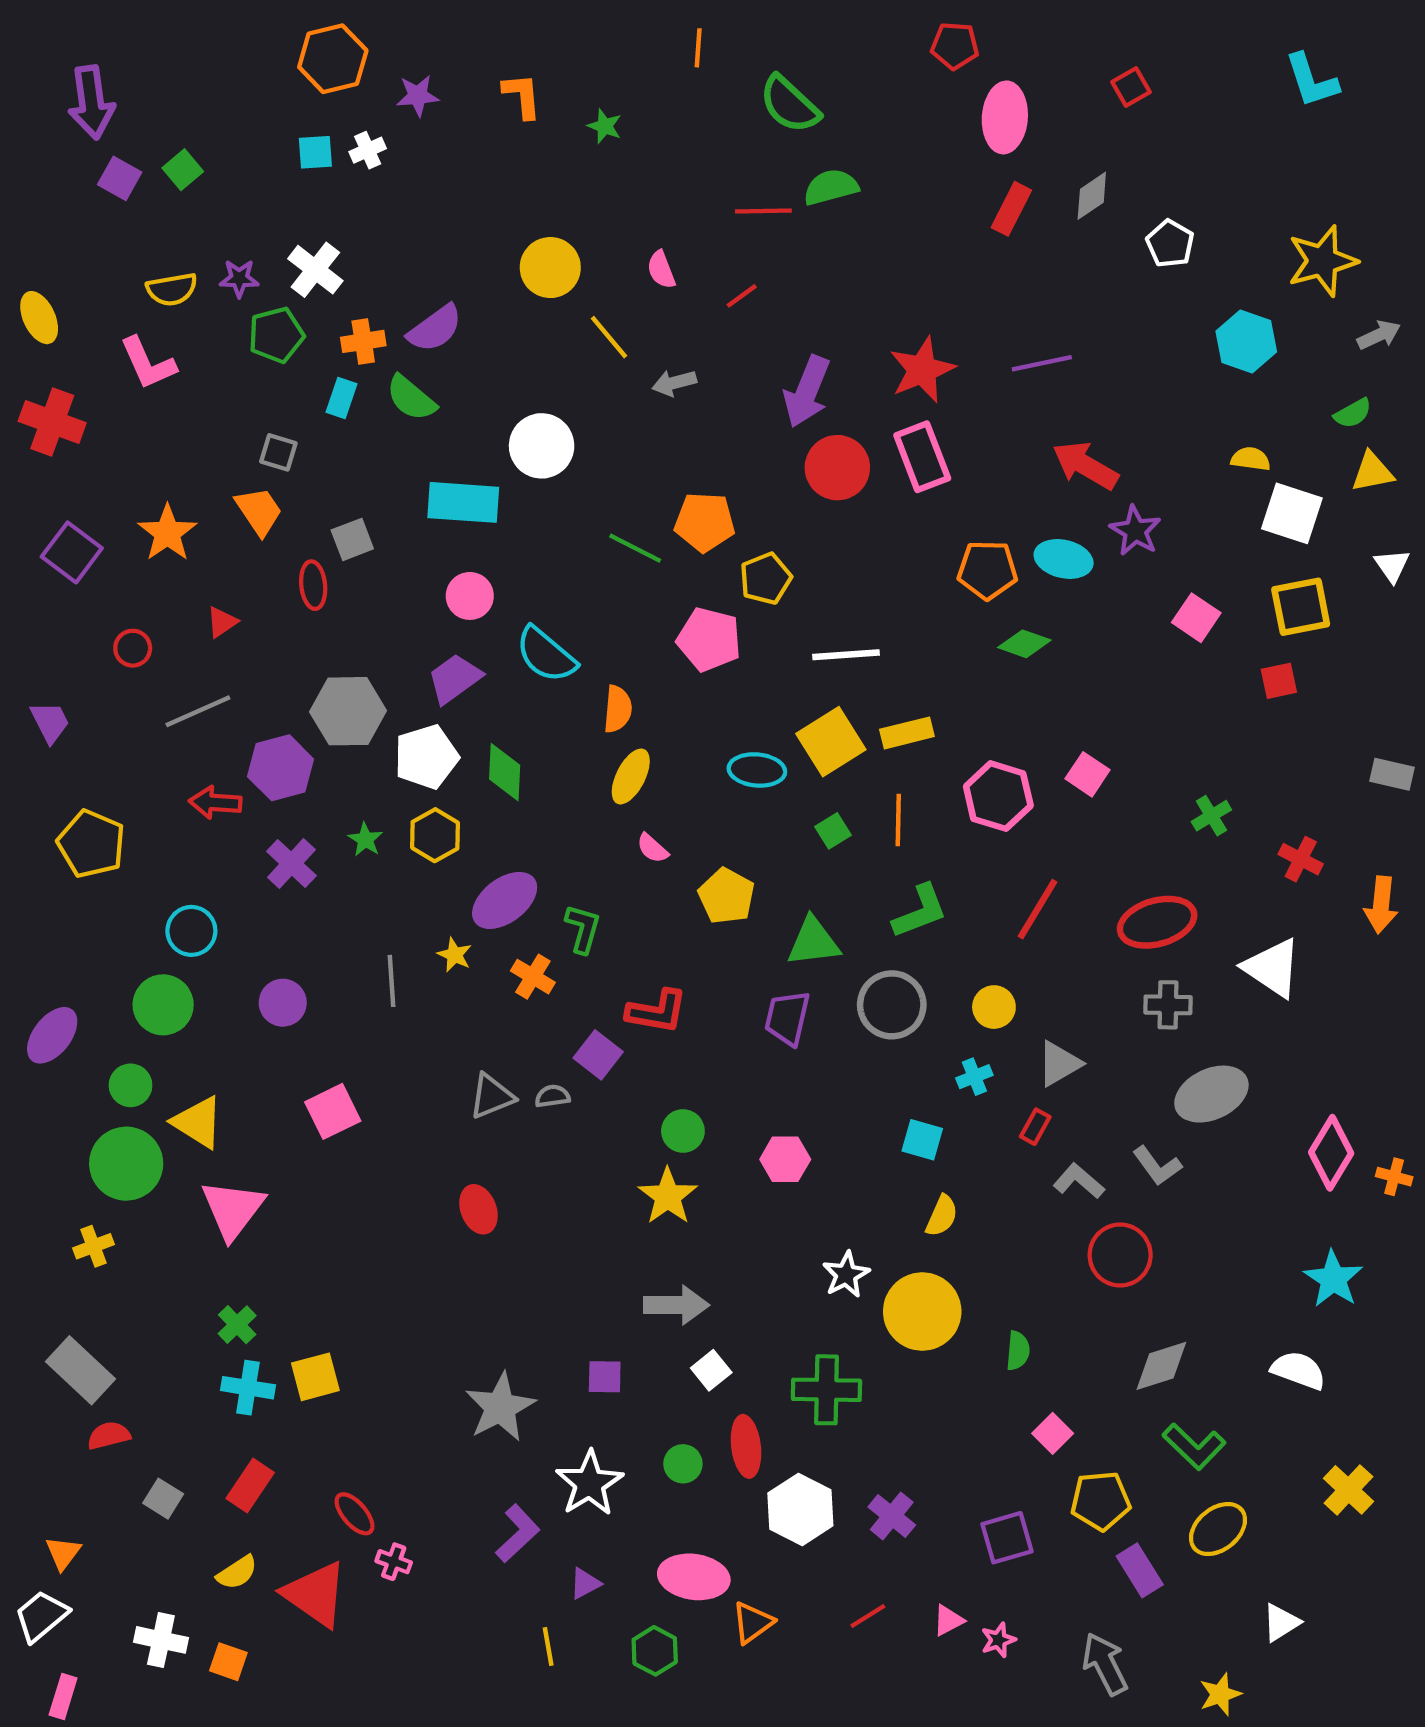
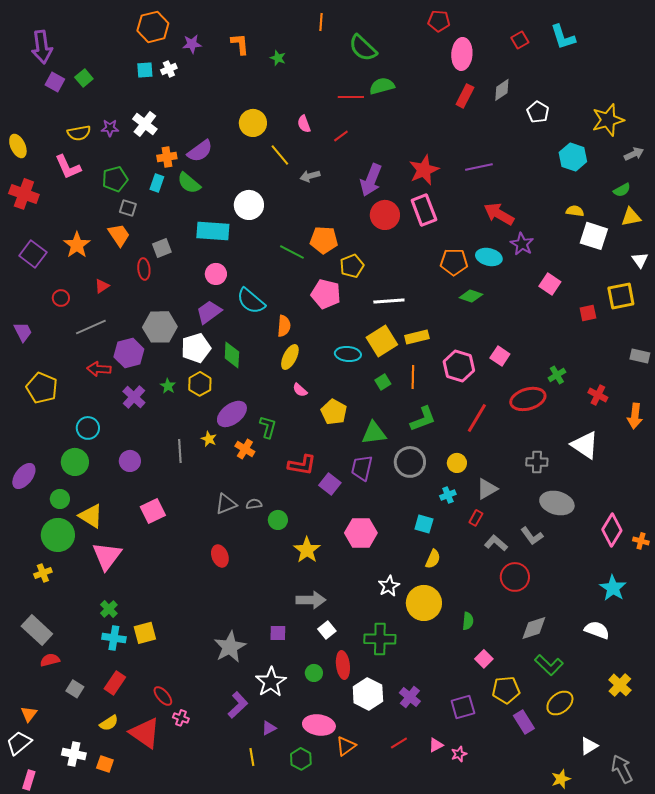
cyan L-shape: (1312, 80) -> (563, 37), moved
green pentagon: (276, 335) -> (115, 179), moved
yellow square: (1301, 607) -> (621, 296), moved
red ellipse: (1157, 922) -> (528, 399), moved
purple square: (598, 1055) -> (330, 484), moved
gray ellipse: (1211, 1094) -> (557, 503), turned 40
green circle: (683, 1131) -> (278, 520), moved
pink hexagon: (785, 1159) -> (361, 533), size x1.4
gray arrow: (1105, 1664) -> (622, 769), moved

